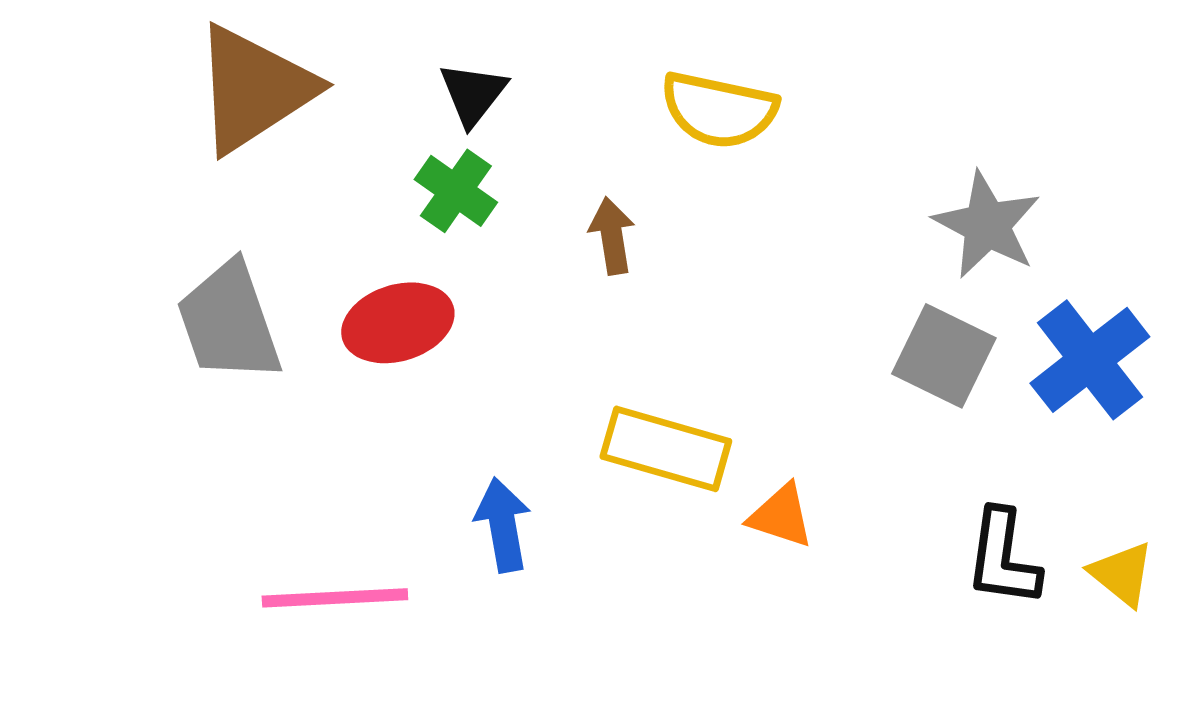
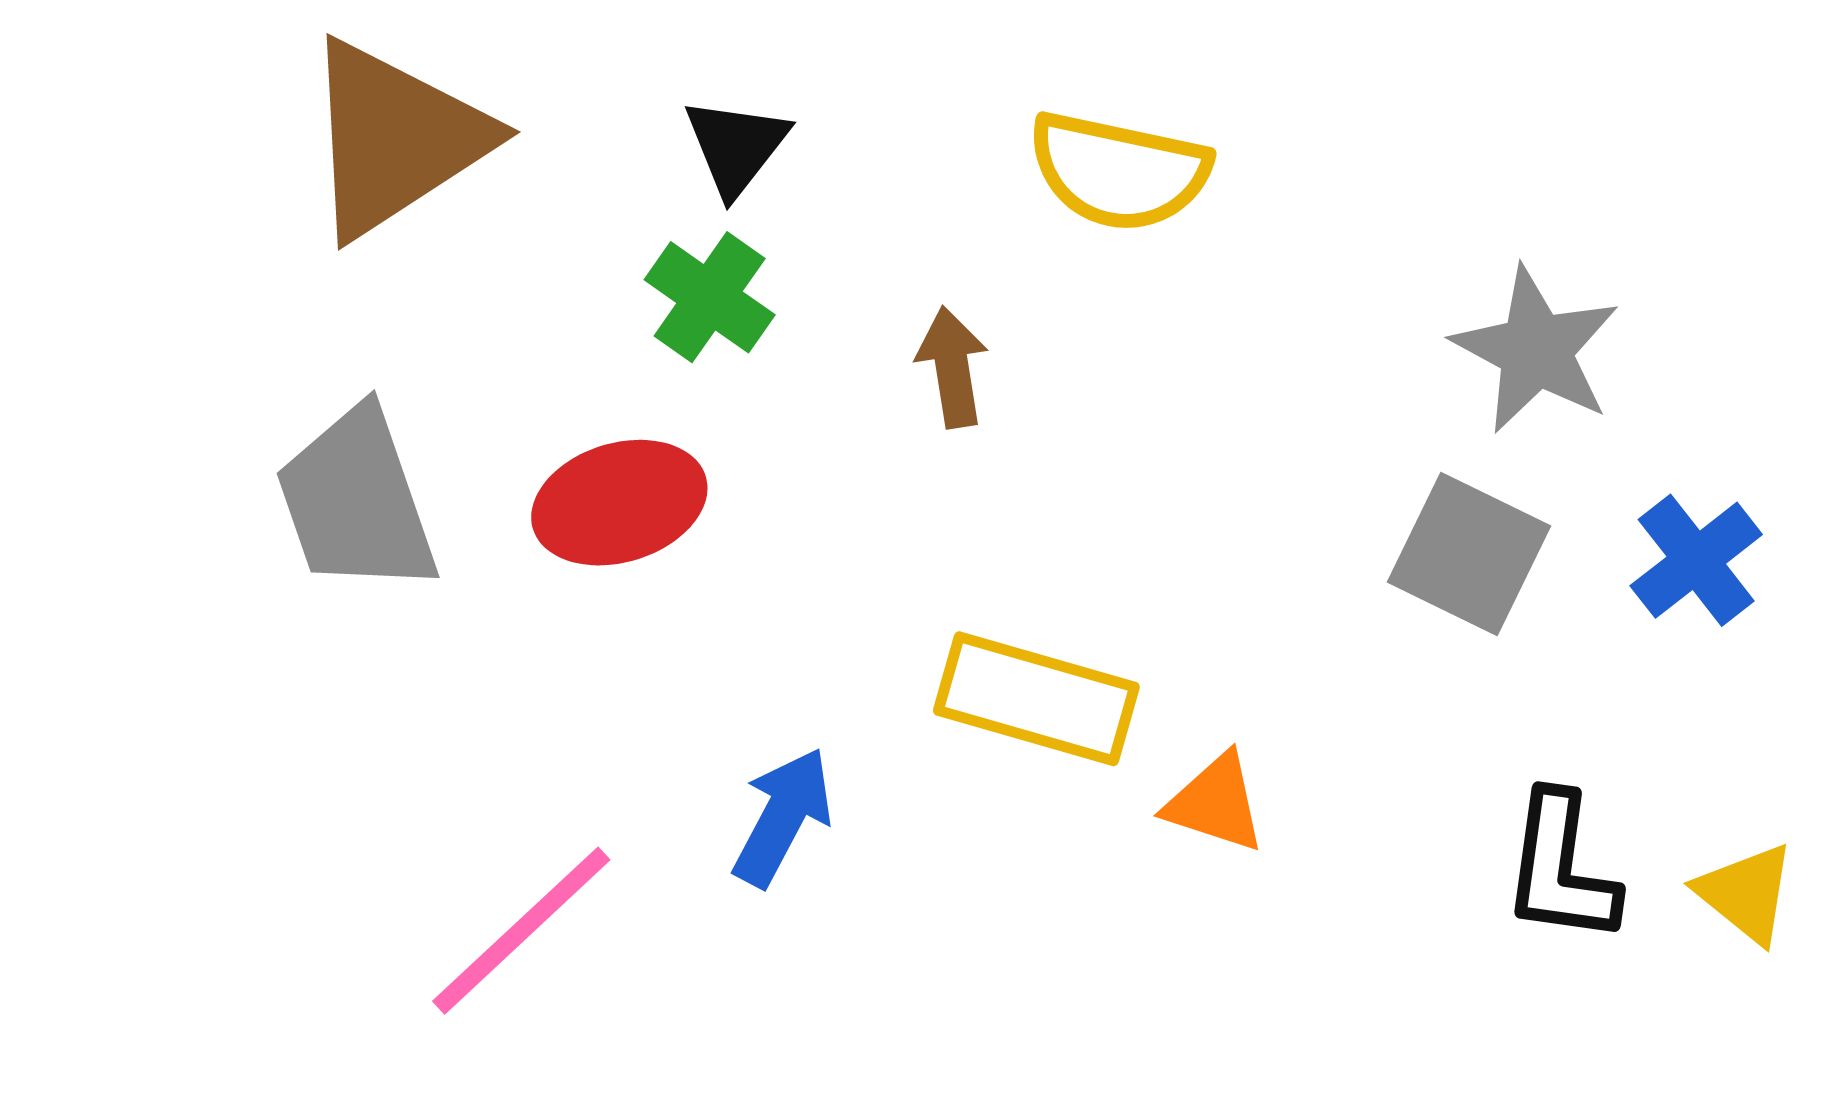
blue cross: (1090, 360) -> (1696, 560), size x0.7
blue arrow: (503, 525) -> (783, 817), turned 38
pink line: (335, 598) -> (521, 931), turned -40

